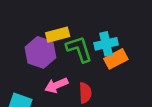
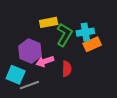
green L-shape: (79, 49) -> (64, 35), turned 45
purple hexagon: (40, 52) -> (30, 51), moved

